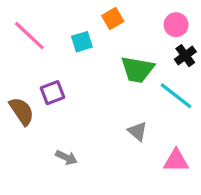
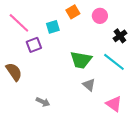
pink circle: (176, 25) -> (100, 16), moved
green trapezoid: (137, 69) -> (81, 60), moved
purple square: (53, 93) -> (34, 45), moved
pink triangle: (176, 161) -> (114, 104), turned 36

